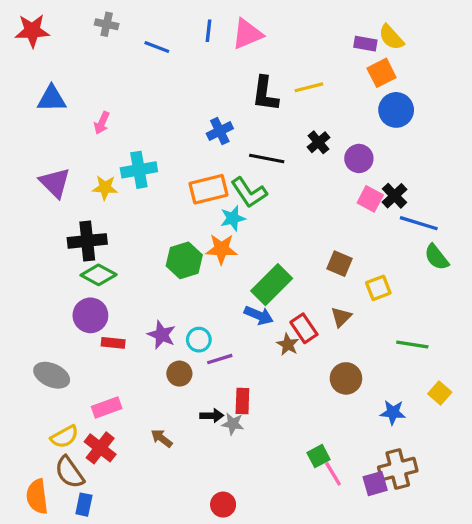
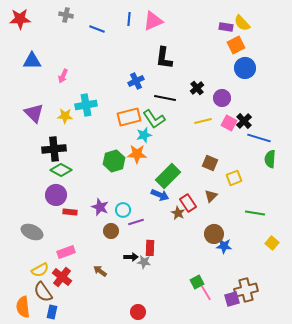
yellow line: (309, 87) -> (203, 121), moved
green semicircle: (437, 257) -> (270, 159), turned 42
blue star: (393, 412) -> (224, 246), moved

